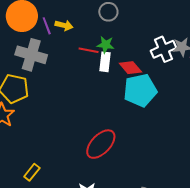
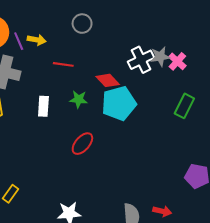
green star: (106, 45) -> (79, 99), moved
white rectangle: (105, 62) -> (43, 106), moved
red ellipse: (101, 144) -> (82, 144), moved, size x0.7

